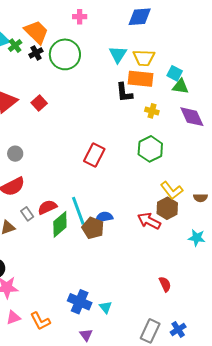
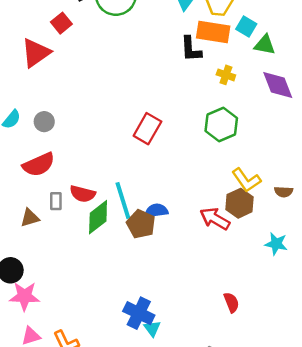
cyan square: (175, 73) -> (246, 26), moved
red square: (39, 103) -> (61, 23), moved
red semicircle: (47, 207) -> (83, 194), turned -144
gray rectangle: (27, 214) -> (56, 201), turned 32
blue cross: (80, 302) -> (139, 313), moved

